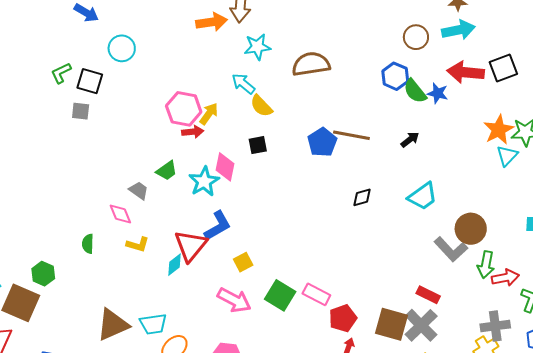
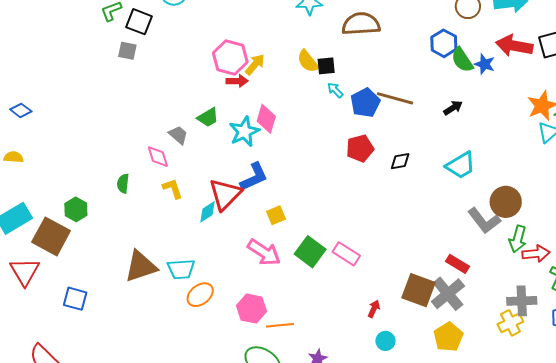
cyan arrow: (243, 84) -> (335, 90), moved, size x0.7
black square: (258, 145) -> (326, 66), moved
yellow L-shape: (138, 244) -> (173, 189), turned -130
red pentagon: (343, 318) -> (360, 148), moved

